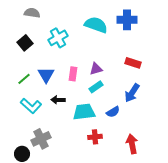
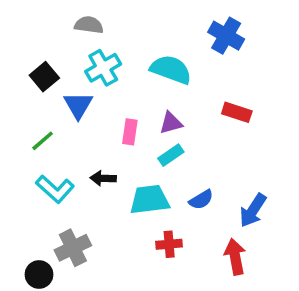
gray semicircle: (32, 13) -> (89, 25), moved
blue cross: (127, 20) -> (226, 36), turned 30
cyan semicircle: (96, 25) -> (171, 70), moved
blue triangle: (46, 75) -> (78, 105), moved
blue arrow: (132, 93) -> (253, 210), moved

